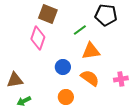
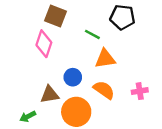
green line: (80, 30) -> (92, 34), turned 64
brown triangle: (15, 80) -> (50, 95), moved
orange circle: (66, 97) -> (76, 112), size x1.6

